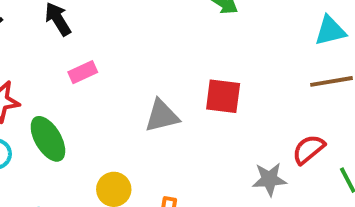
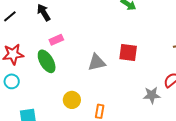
green ellipse: (48, 139) -> (47, 61), moved

